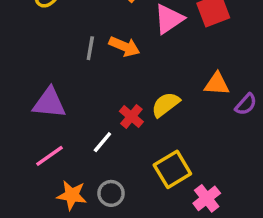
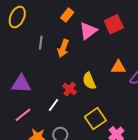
orange arrow: (124, 46) -> (63, 48), turned 90
gray line: (90, 48) -> (41, 43), moved
yellow semicircle: (166, 104) -> (89, 81), turned -72

